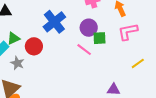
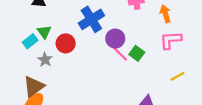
purple circle: (89, 28) -> (115, 39), moved
green triangle: (13, 38) -> (44, 32), turned -48
green square: (99, 38) -> (137, 53), moved, turned 32

